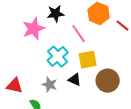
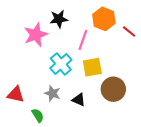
pink line: (79, 34) -> (83, 40), turned 54
black triangle: (75, 80) -> (79, 100), moved

